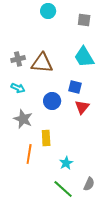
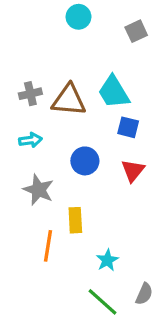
gray square: (84, 20) -> (136, 31), turned -32
cyan trapezoid: (84, 57) -> (114, 92), moved
blue square: (75, 87) -> (128, 127), moved
cyan arrow: (18, 88) -> (30, 140), turned -32

